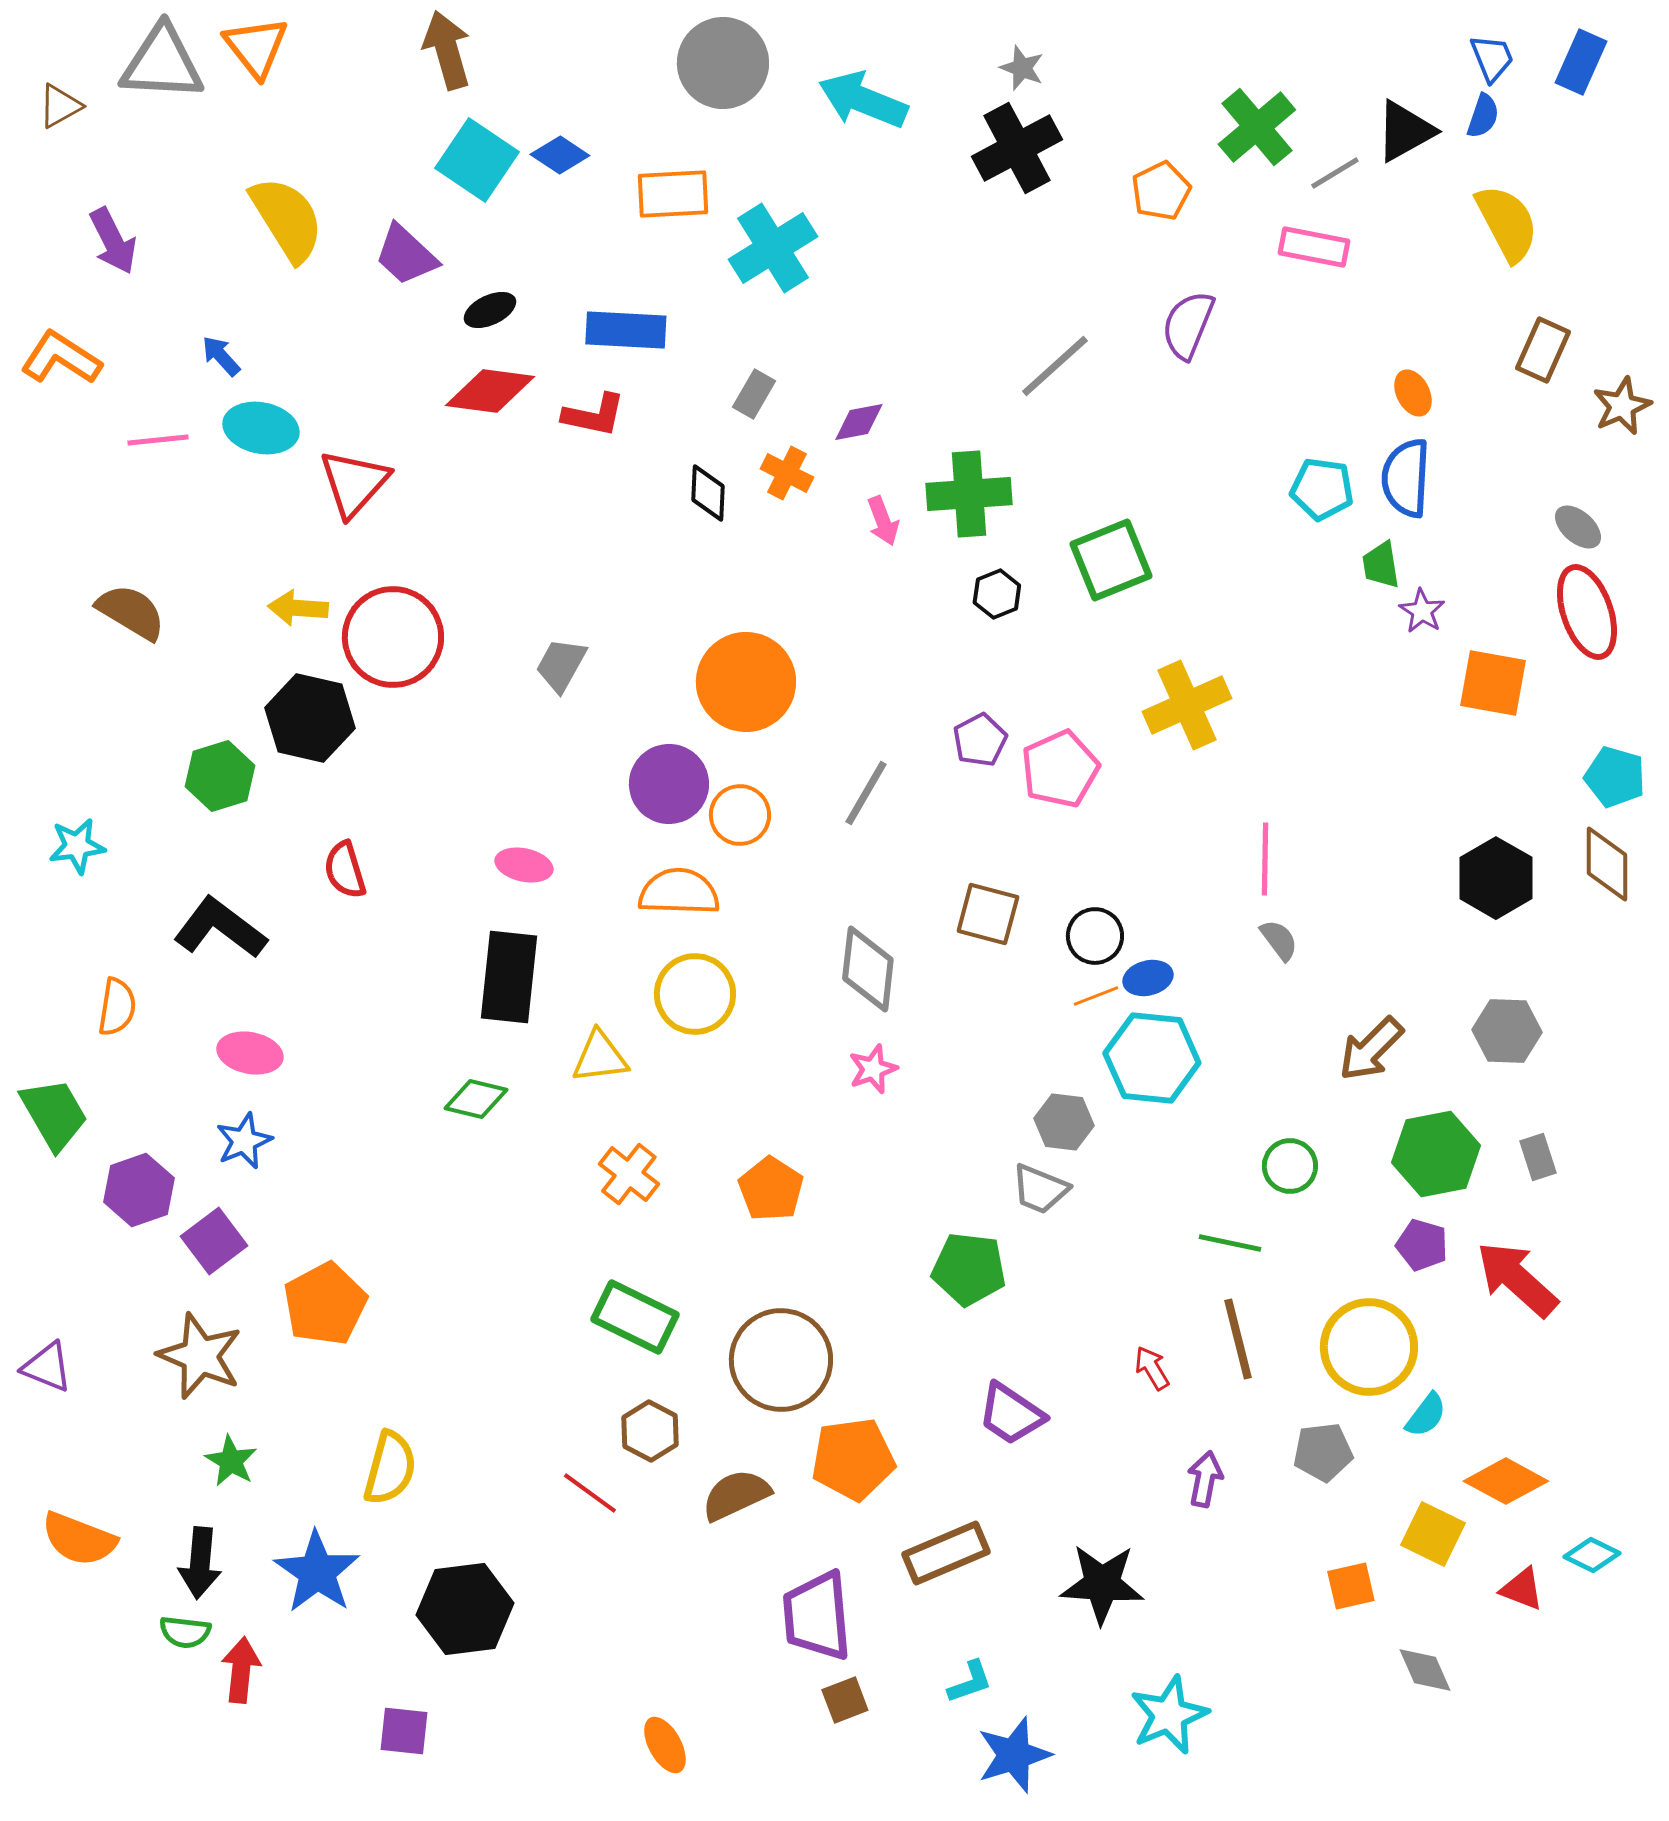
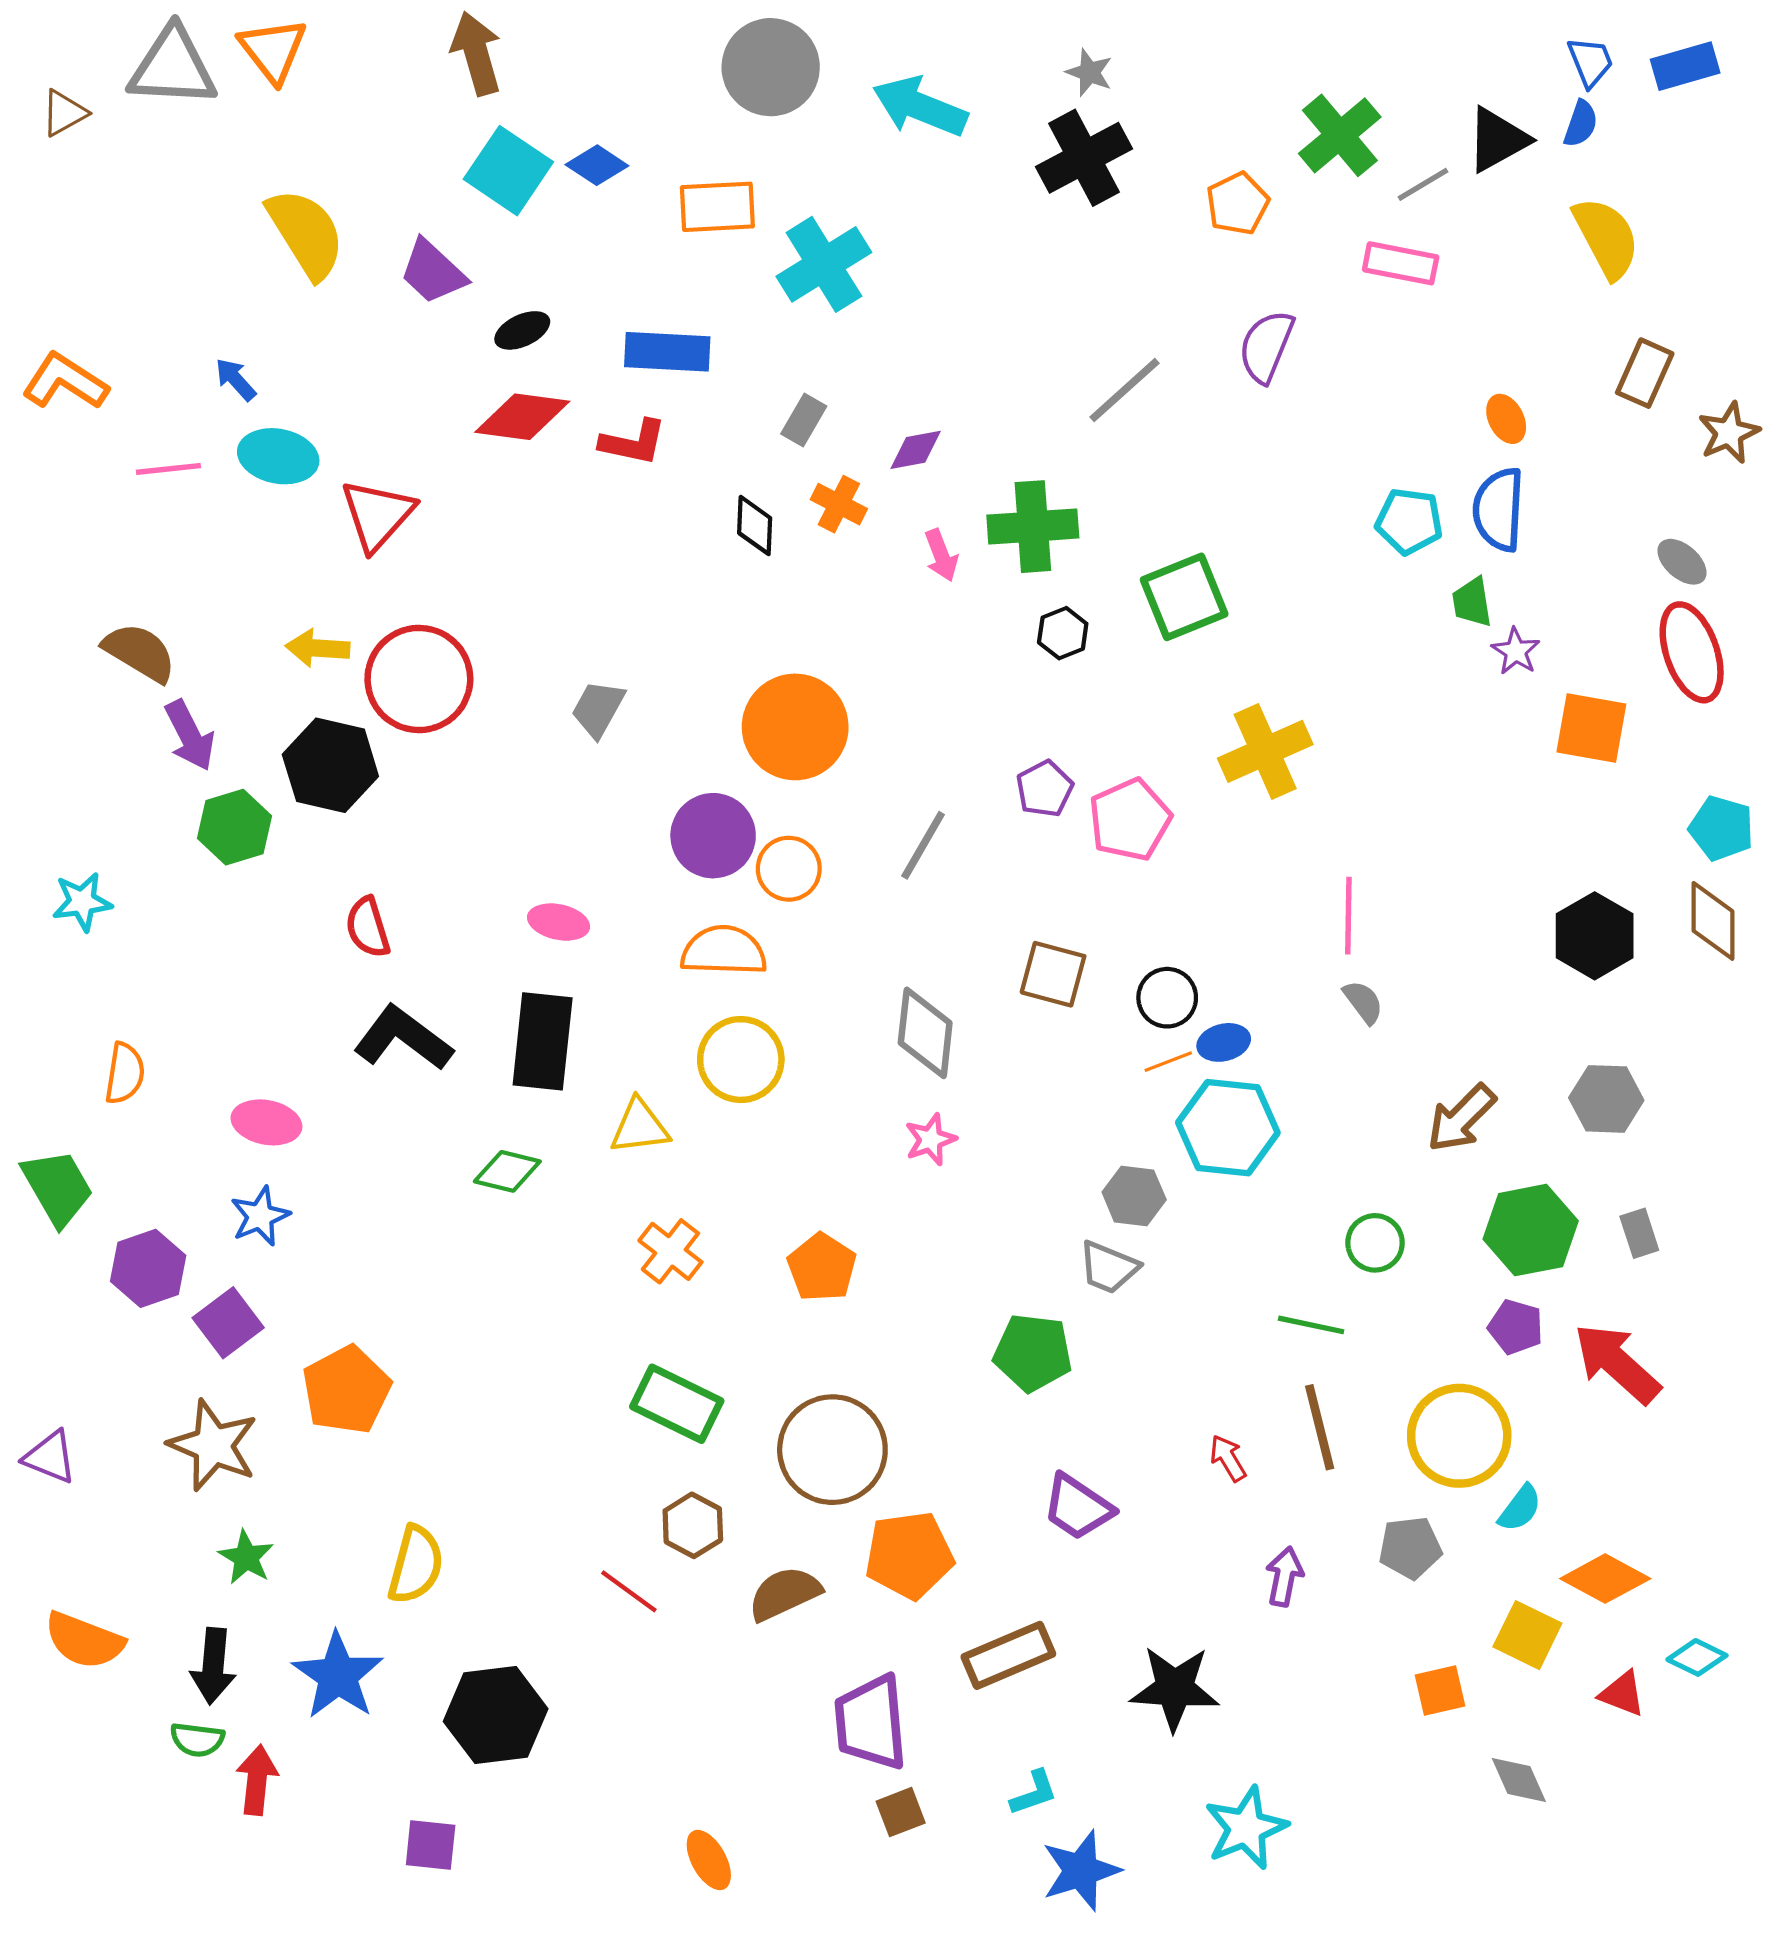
blue rectangle: (1581, 62) -> (1685, 66), turned 50
purple arrow: (113, 241) -> (190, 735), moved
black L-shape: (220, 928) -> (403, 1038), moved

